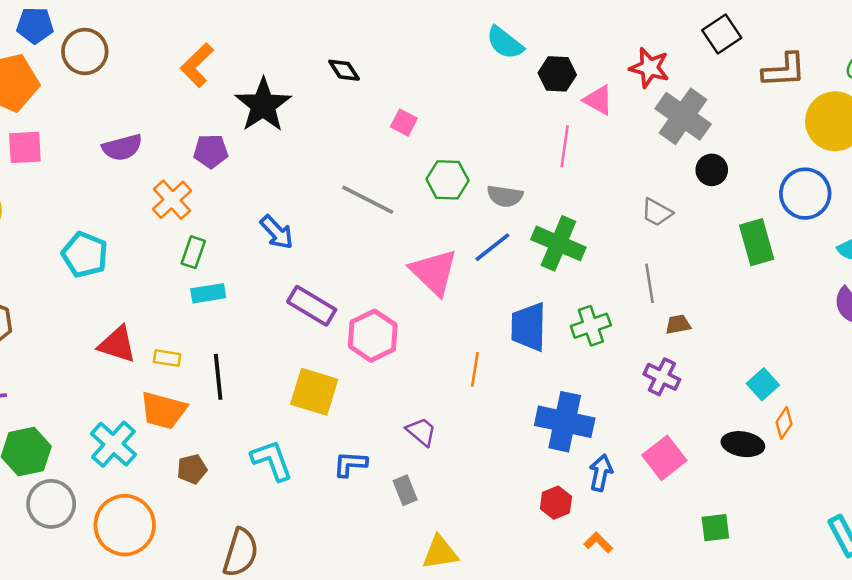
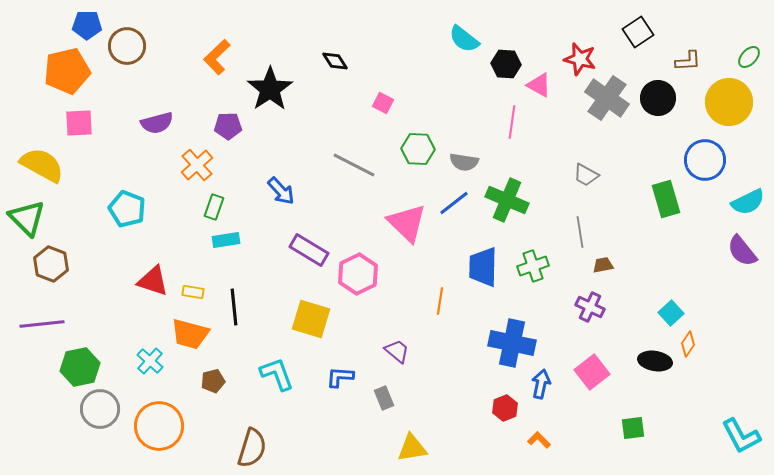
brown L-shape: (784, 70) -> (688, 61), size x0.7
black circle: (712, 170) -> (658, 98), moved, size x1.4
cyan cross: (113, 444) -> (150, 361), size x0.7

